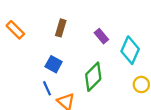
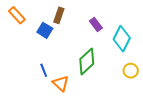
blue square: (54, 64) -> (45, 30), moved

